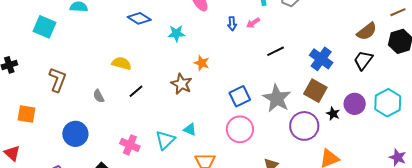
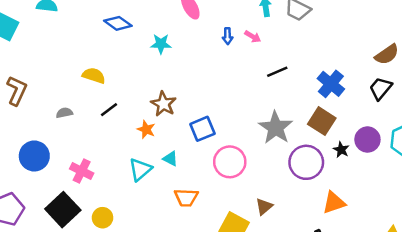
pink arrow: (253, 23) -> (253, 37), turned -120
orange star: (202, 63) -> (146, 129), moved
gray semicircle: (99, 96) -> (64, 113), turned 104
blue square: (240, 96) -> (202, 129), moved
pink cross: (130, 145) -> (82, 171), moved

